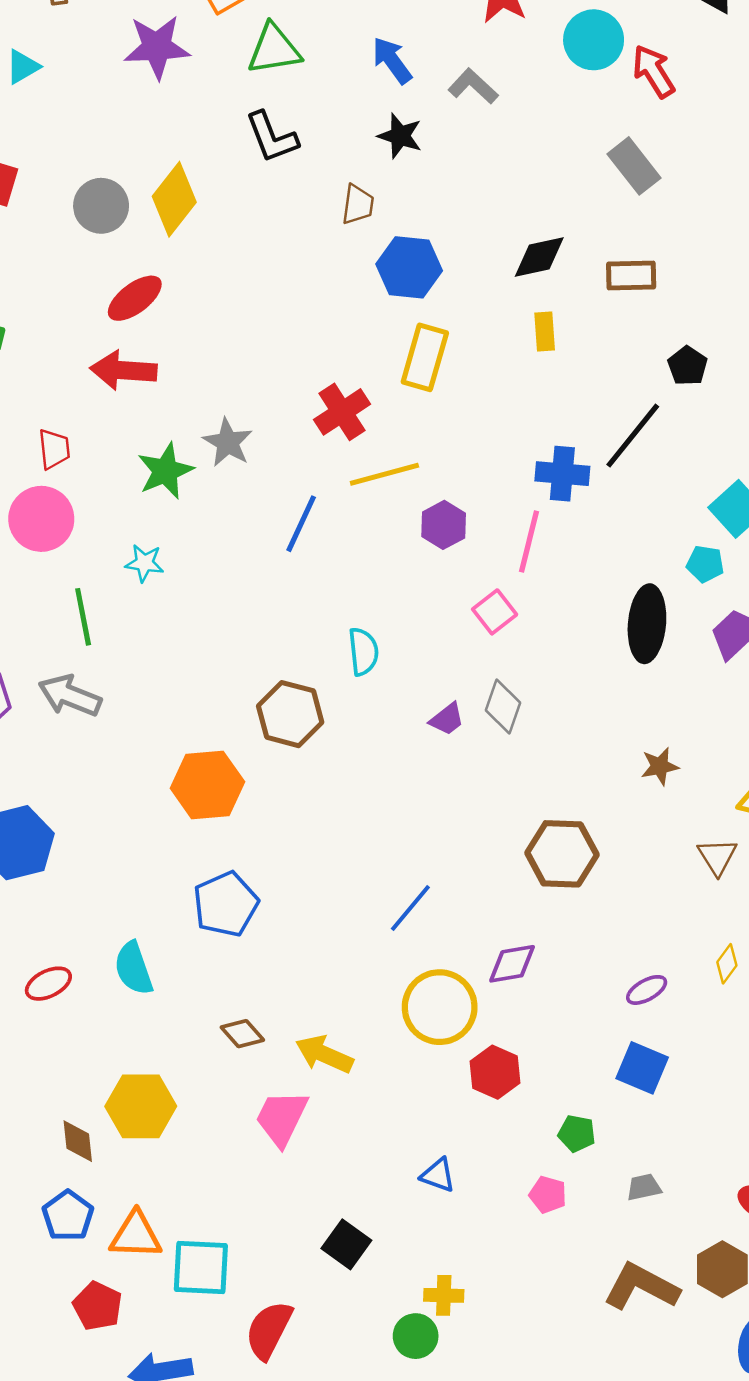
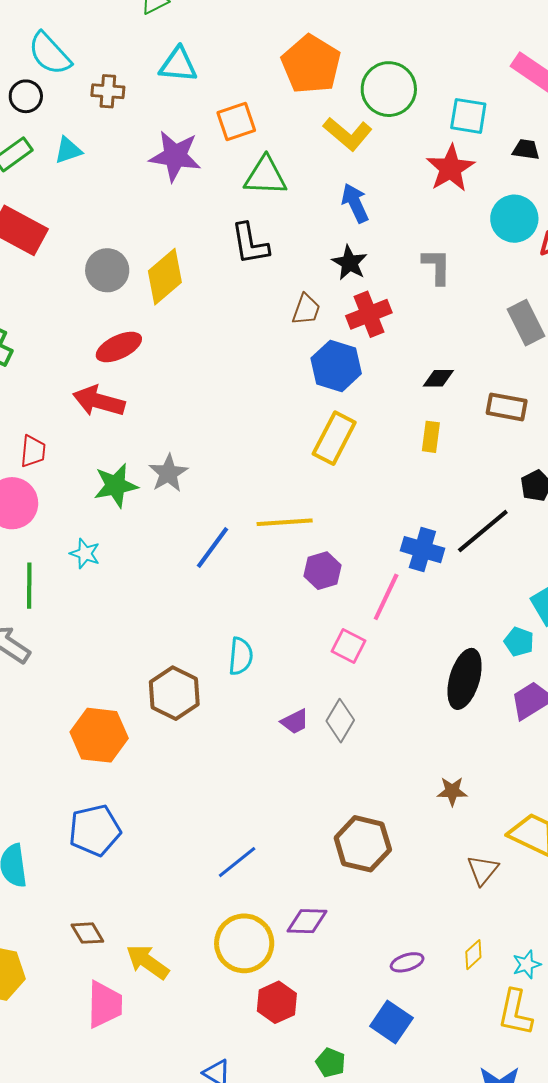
gray L-shape: (473, 86) -> (437, 266), moved, turned 36
black diamond: (539, 257) -> (438, 378), size x0.7
red cross: (342, 412) -> (369, 314), moved
pink square: (495, 612) -> (348, 646), turned -36
pink trapezoid: (282, 1118) -> (105, 1004), turned 144

